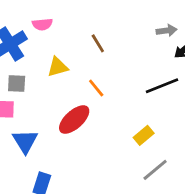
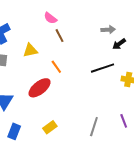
pink semicircle: (42, 24) -> (50, 18), moved, turned 40
yellow rectangle: (144, 135) -> (50, 127), moved
gray line: (155, 170) -> (94, 127), turned -36

